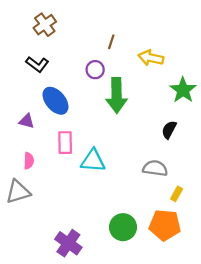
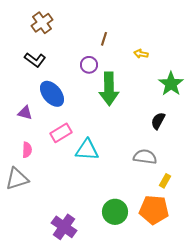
yellow arrow: (151, 58) -> (141, 54), size x0.6
pink rectangle: (65, 143) -> (61, 133), turned 60

